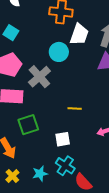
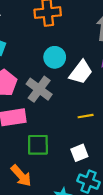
white trapezoid: (79, 34) -> (81, 72), moved, turned 30
green square: (28, 125) -> (38, 145), turned 30

